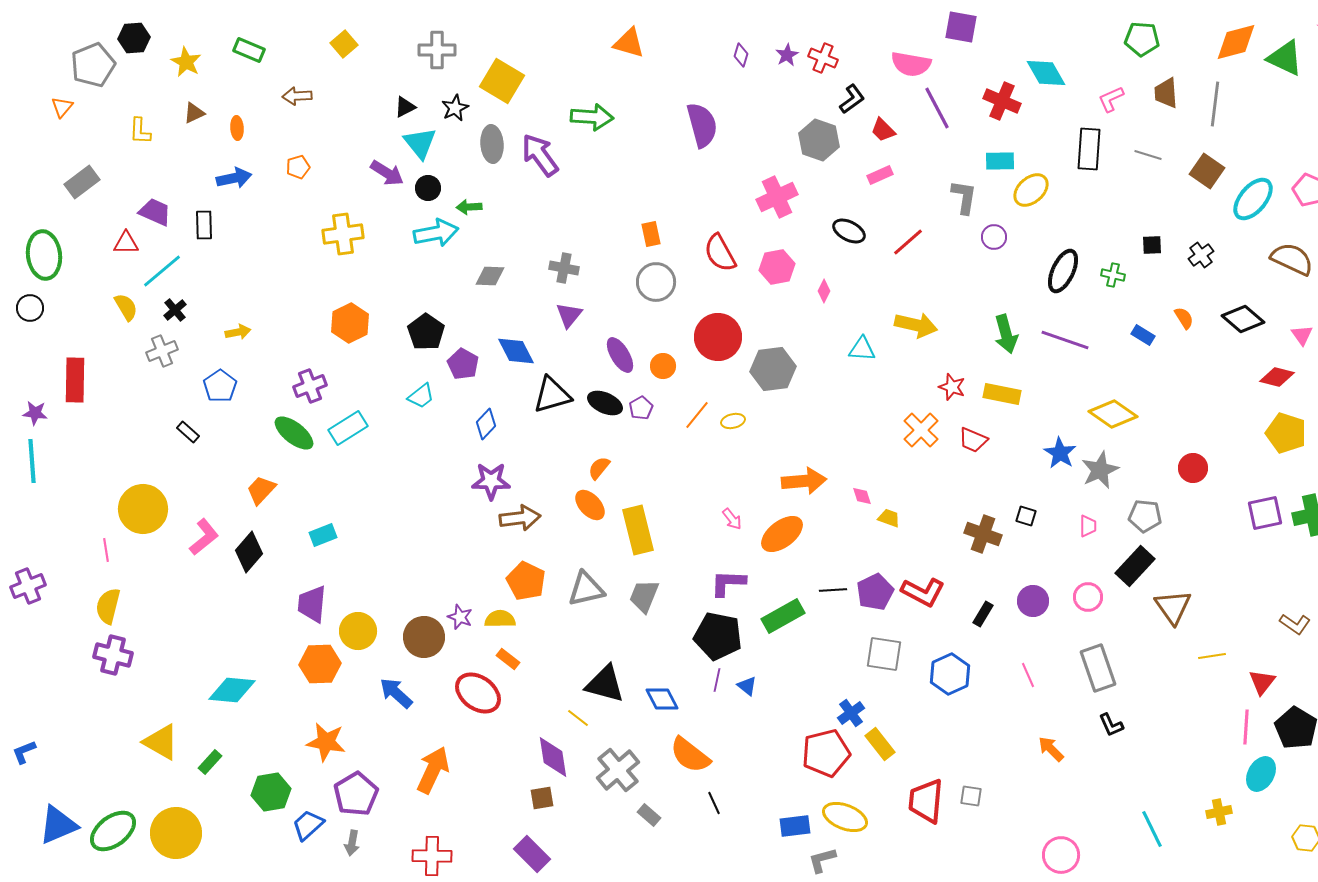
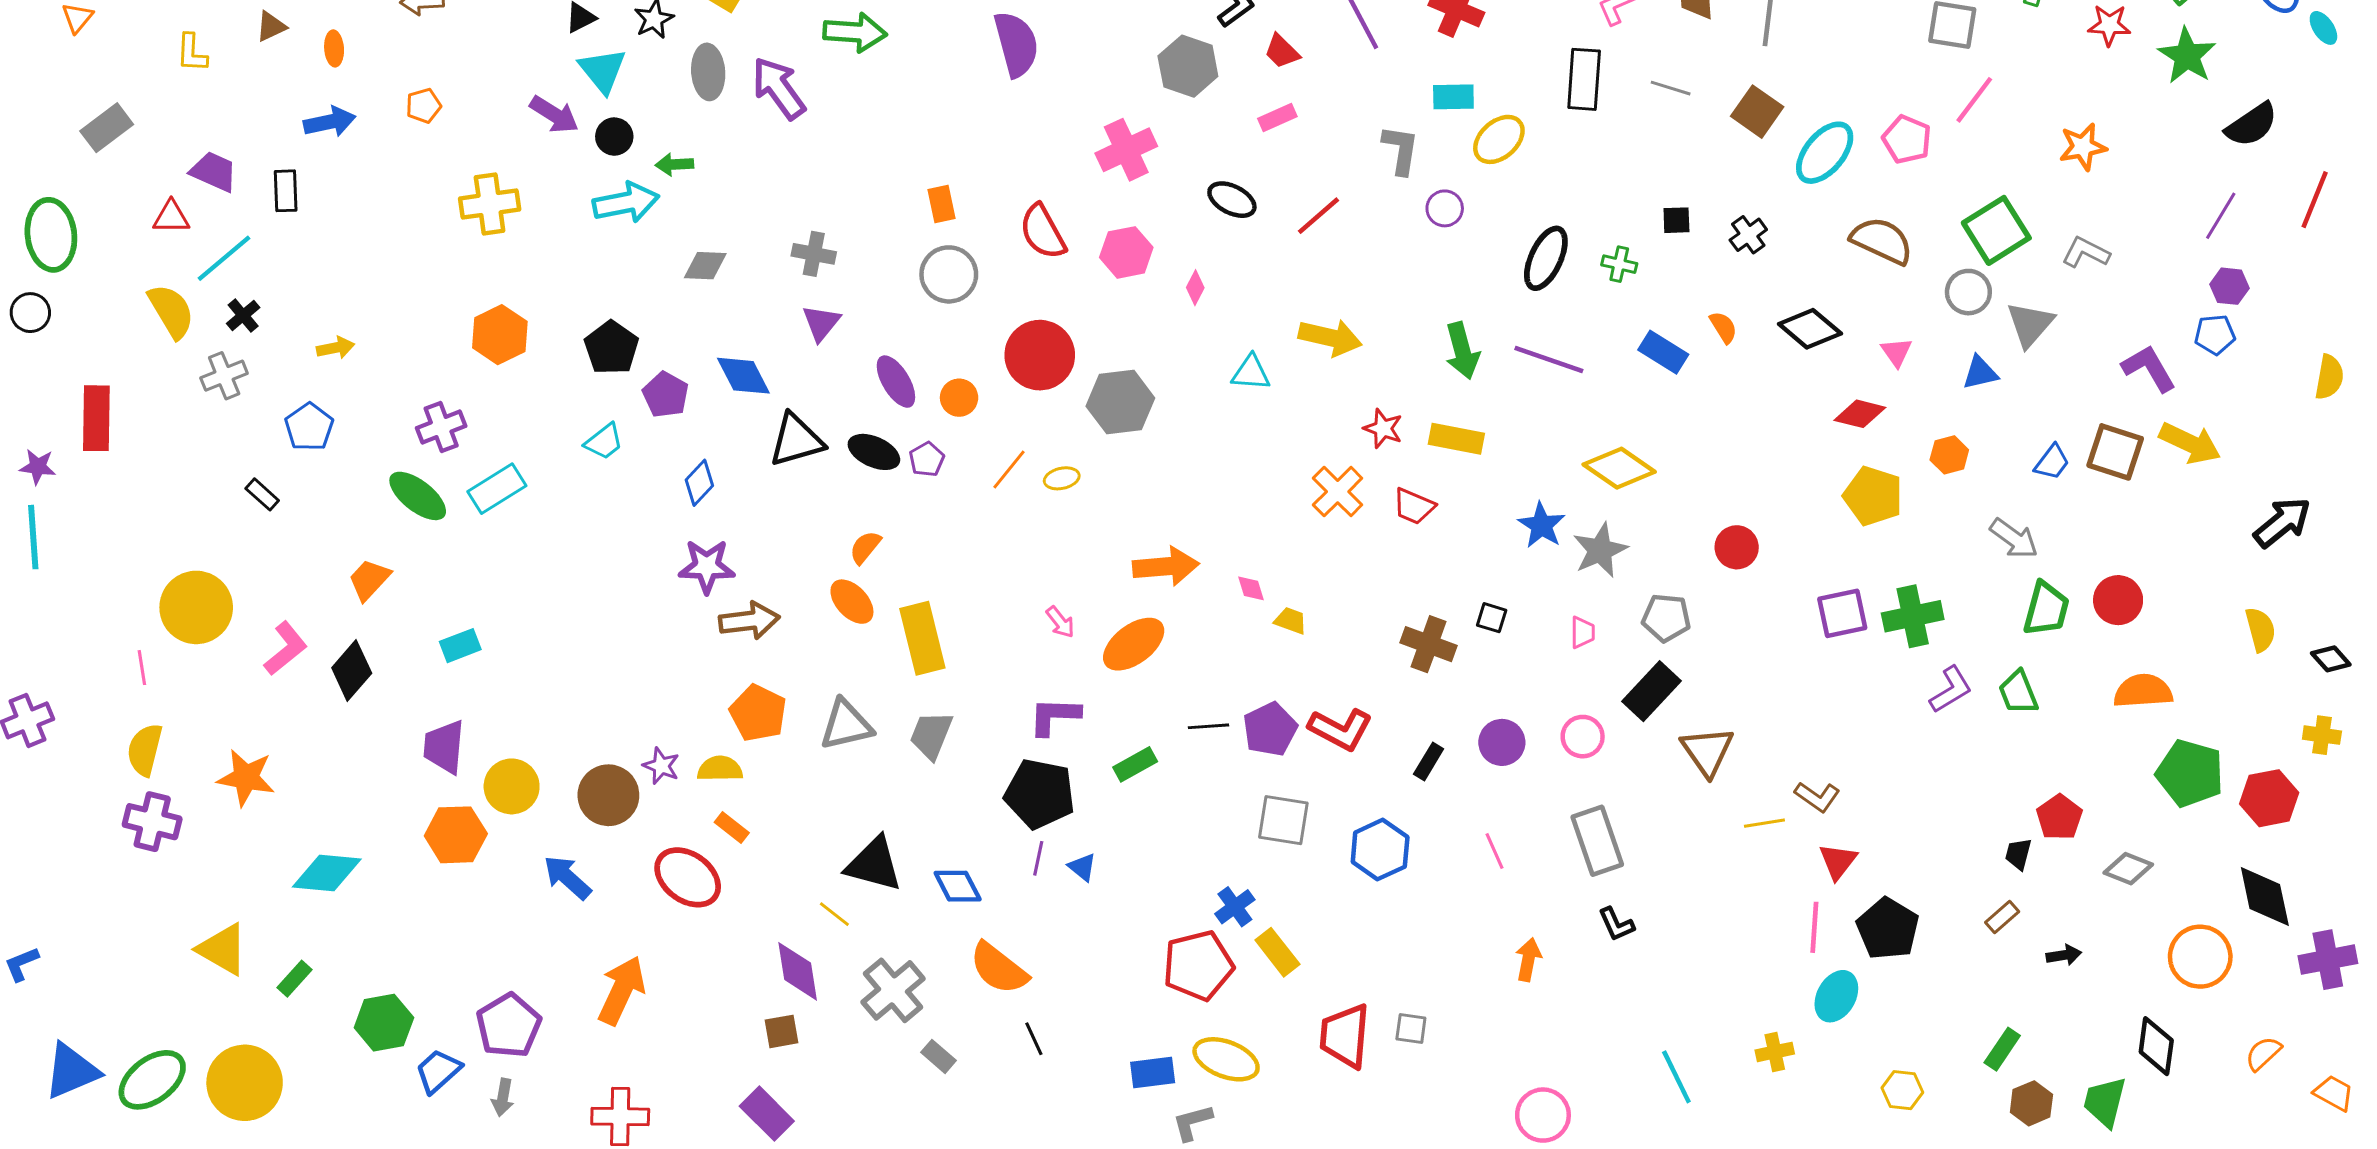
yellow semicircle: (126, 307) -> (171, 311), size x1.4
blue rectangle: (1143, 335) -> (1663, 352), size x1.4
green rectangle: (783, 616) -> (1135, 764), size x0.7
brown L-shape: (1295, 624) -> (1817, 797), moved
orange star: (326, 742) -> (246, 778), moved
orange arrow: (1051, 749) -> (1528, 960), turned 56

